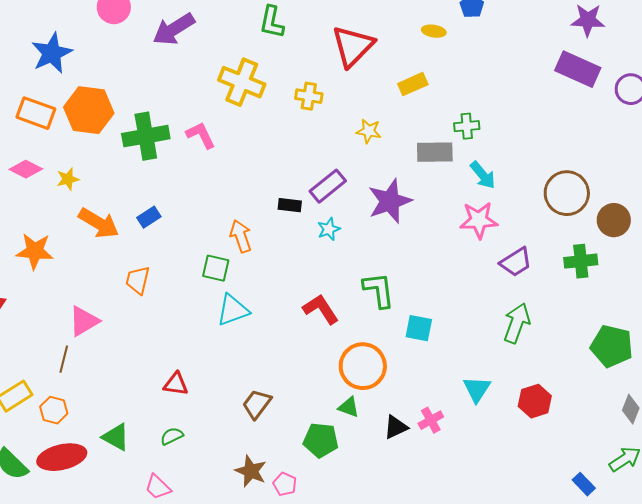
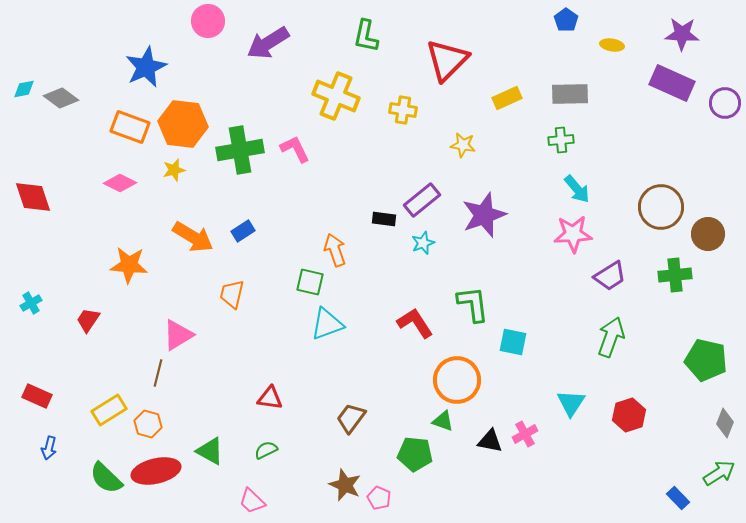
yellow ellipse: (434, 31) -> (612, 45), moved
gray rectangle: (435, 152) -> (570, 94), moved
yellow star: (68, 179) -> (174, 170), moved
black triangle: (396, 427) -> (490, 441), turned 36

